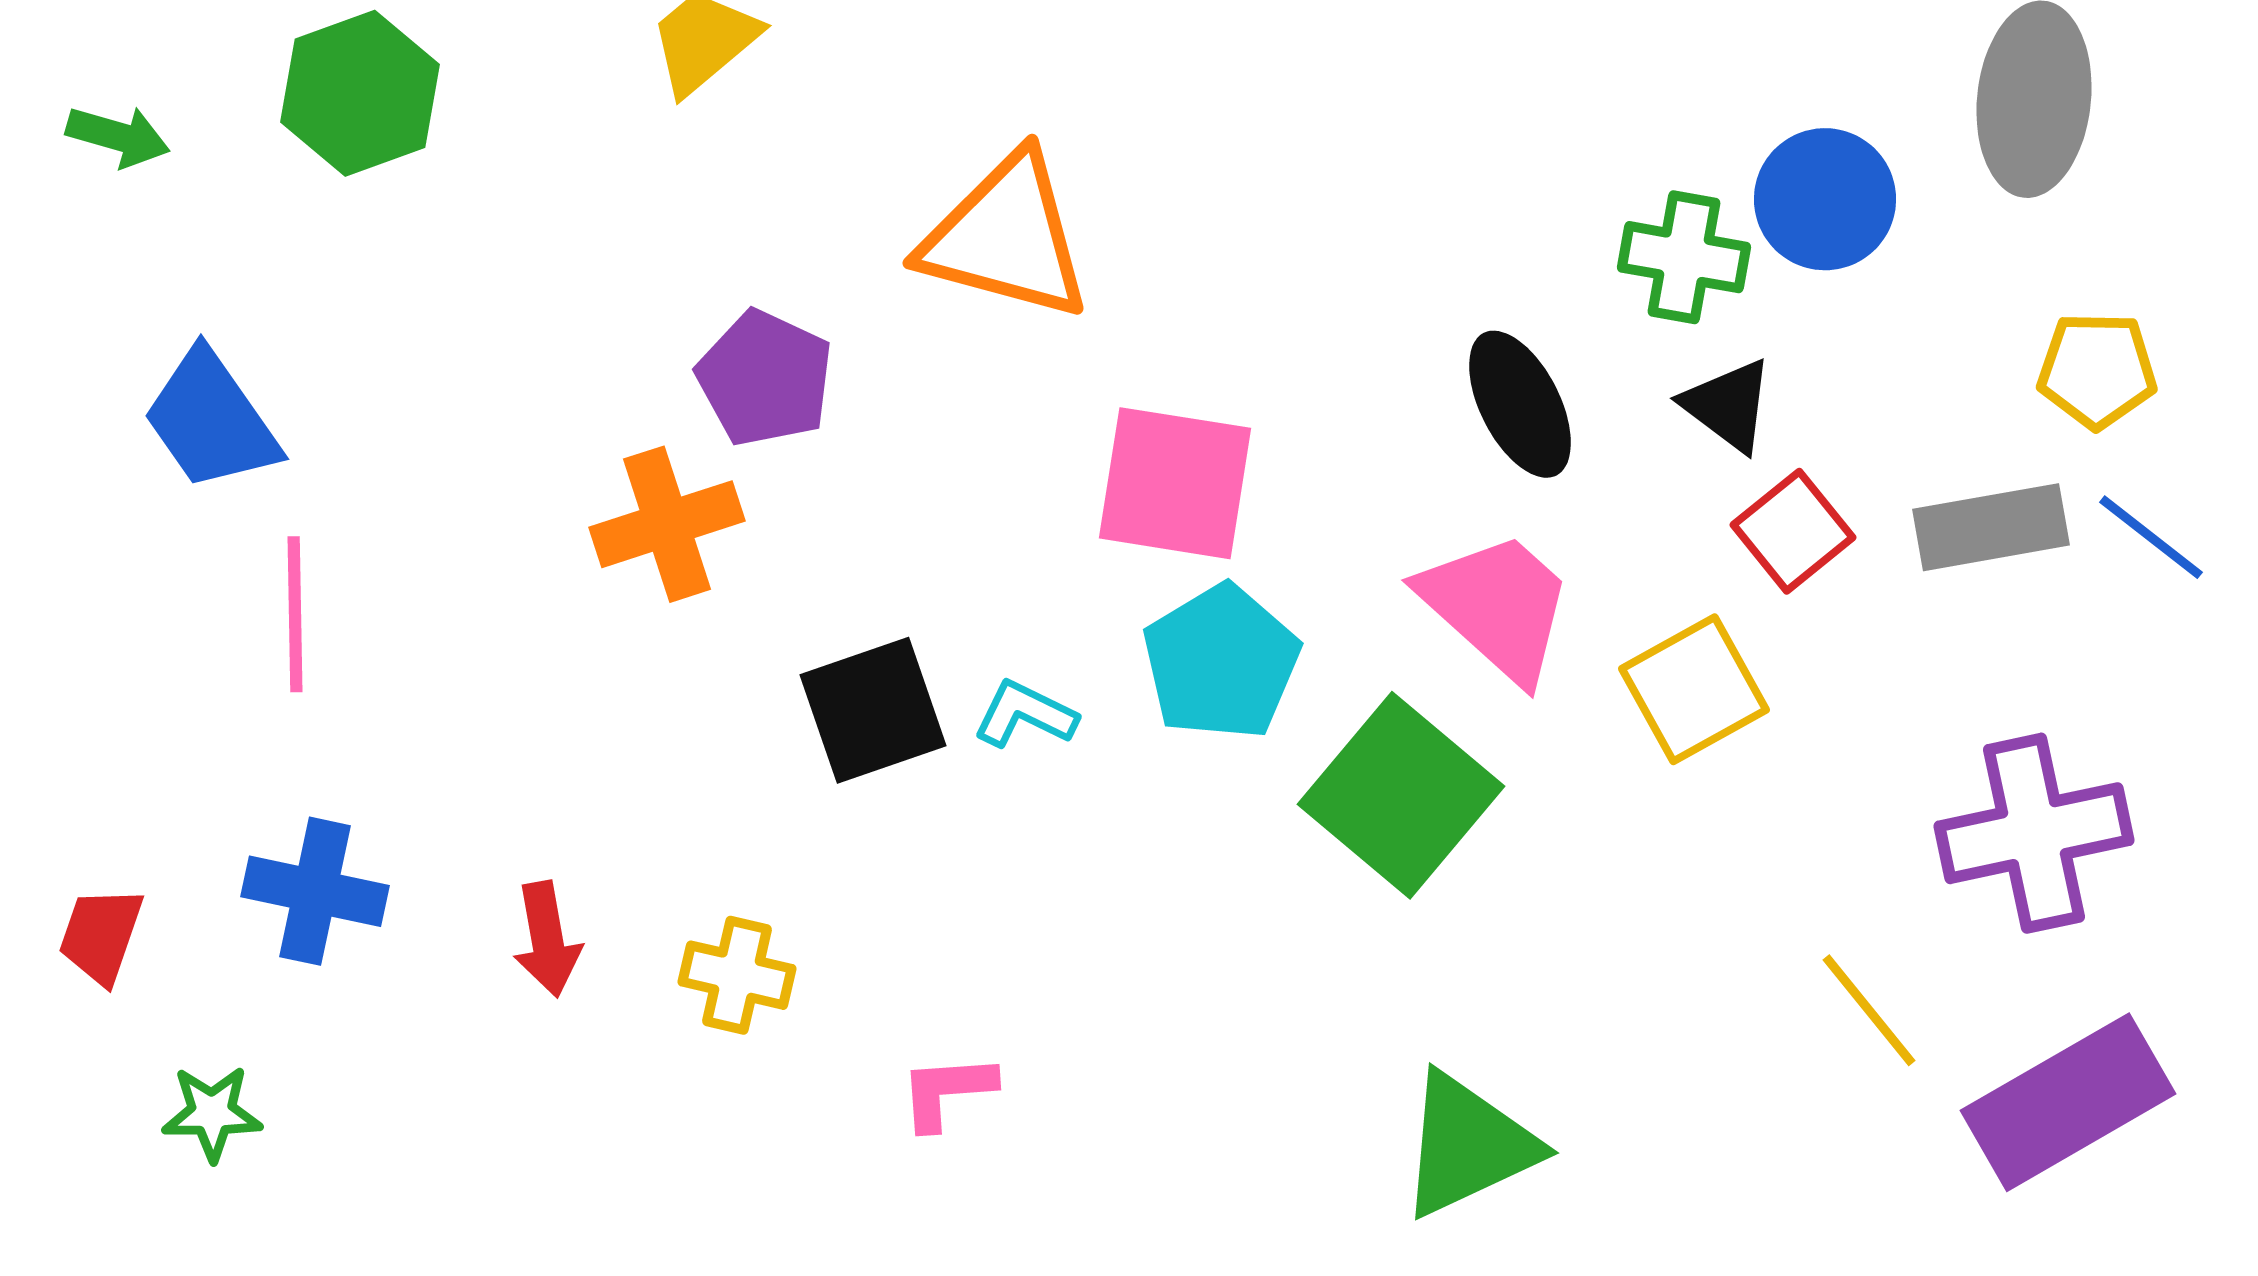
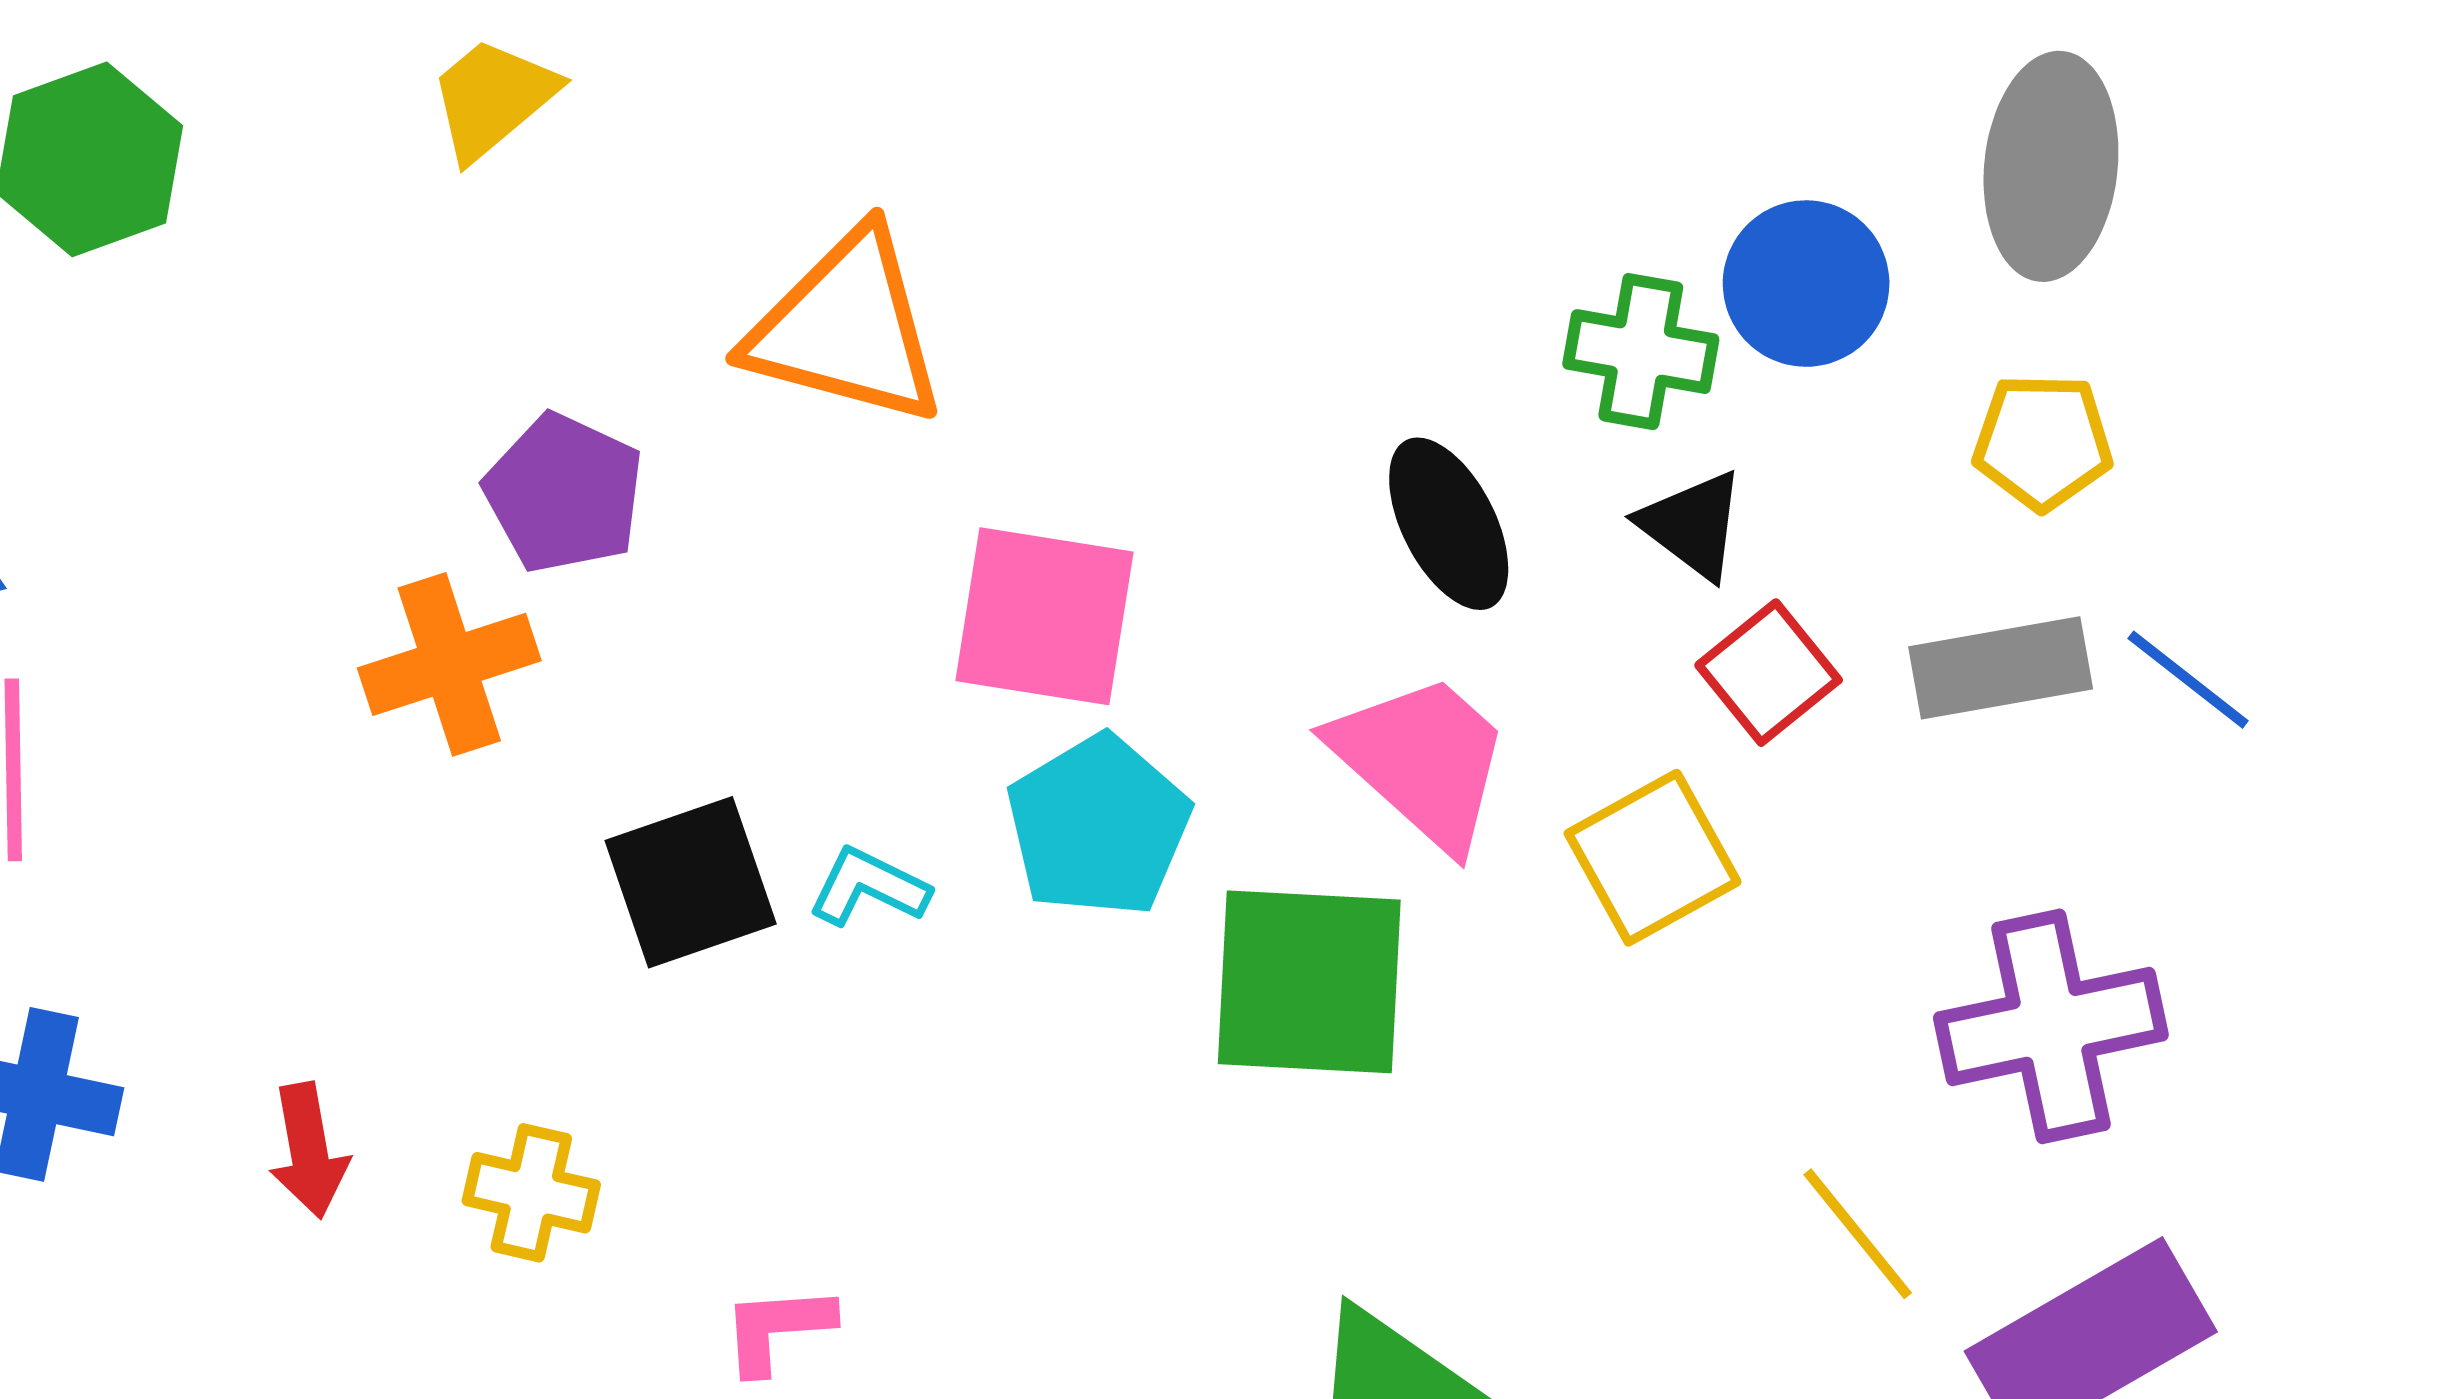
yellow pentagon: (2097, 370) -> (2043, 442), moved
green square: (1401, 795) -> (1309, 982), turned -37

